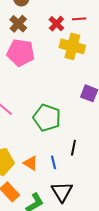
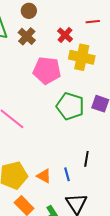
red line: (79, 19) -> (93, 22), moved
pink pentagon: (21, 53) -> (47, 70), moved
green pentagon: (47, 118) -> (70, 106), moved

